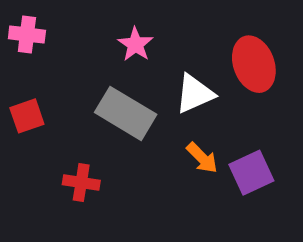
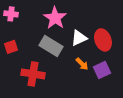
pink star: (135, 44) -> (55, 18), size x1.6
red ellipse: (254, 64) -> (103, 40), moved
red cross: (81, 183) -> (33, 74), size x1.6

